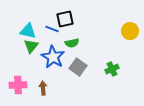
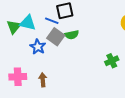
green triangle: (31, 46) -> (14, 27), moved
blue star: (53, 57) -> (38, 47), moved, size x0.7
gray square: (78, 67) -> (56, 37), moved

